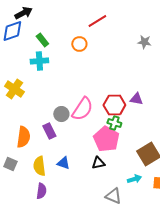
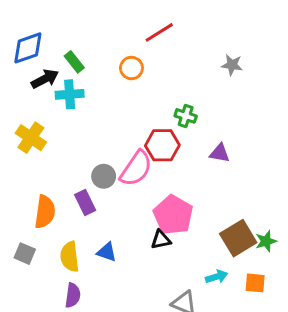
black arrow: (23, 13) -> (45, 79), moved
red hexagon: (114, 105) -> (162, 145), moved
green cross: (114, 123) -> (186, 116), moved
black triangle: (98, 163) -> (161, 240), moved

